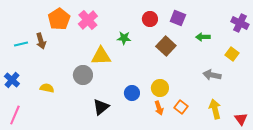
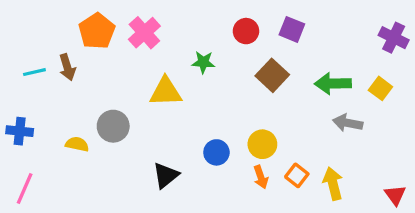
green arrow: (203, 37) -> (333, 84), moved, size x1.5
gray circle: (83, 75) -> (113, 126), moved
blue cross: (12, 80) -> (20, 131), turned -35
yellow arrow: (215, 109) -> (333, 184), moved

